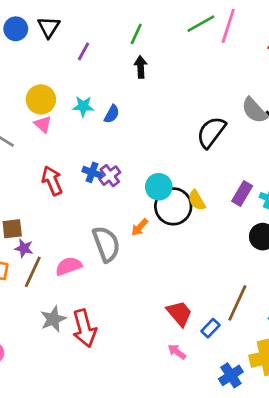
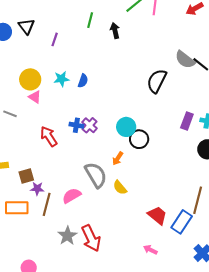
black arrow: (141, 67) -> (115, 31), moved
yellow semicircle: (197, 200) -> (120, 187), moved
black circle: (173, 206) -> (139, 139), size x0.7
blue rectangle: (210, 328) -> (182, 222), size x1.6
pink arrow: (177, 352) -> (150, 250), moved

